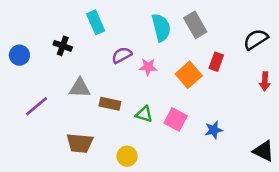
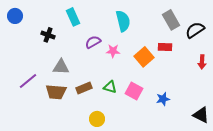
gray rectangle: (195, 25) -> (171, 20), moved
blue circle: (19, 55) -> (15, 16), moved
red rectangle: (216, 62) -> (165, 47), turned 72
brown rectangle: (110, 104) -> (84, 88), moved, turned -35
brown trapezoid: (80, 143) -> (56, 92), moved

